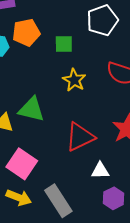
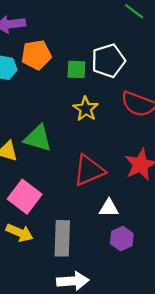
white pentagon: (102, 20) -> (108, 61), moved
gray rectangle: (58, 201) -> (62, 238), turned 32

